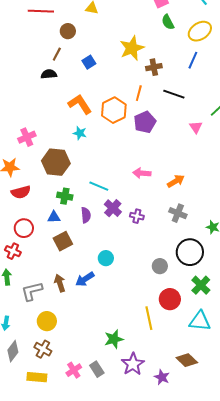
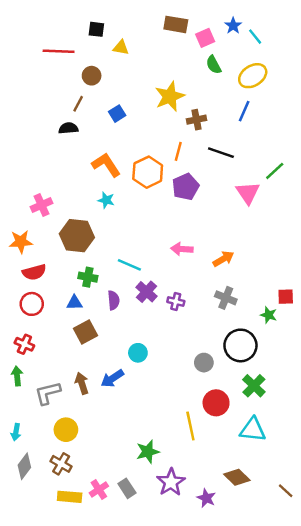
pink triangle: (196, 127) -> (248, 193), size x1.5
red circle: (24, 228) -> (32, 304), moved
yellow rectangle: (37, 377) -> (70, 497), moved

